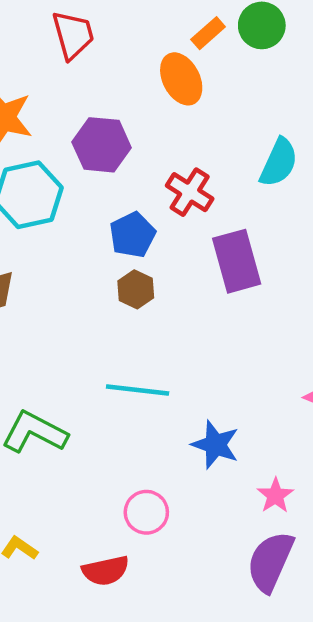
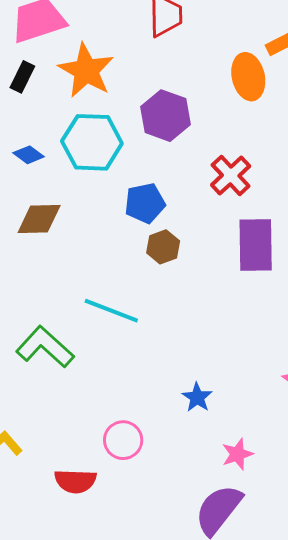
blue pentagon: (133, 235) -> (145, 203), moved
cyan line: (138, 390) -> (111, 311), moved
blue star: (215, 445) -> (197, 397), size x0.7

